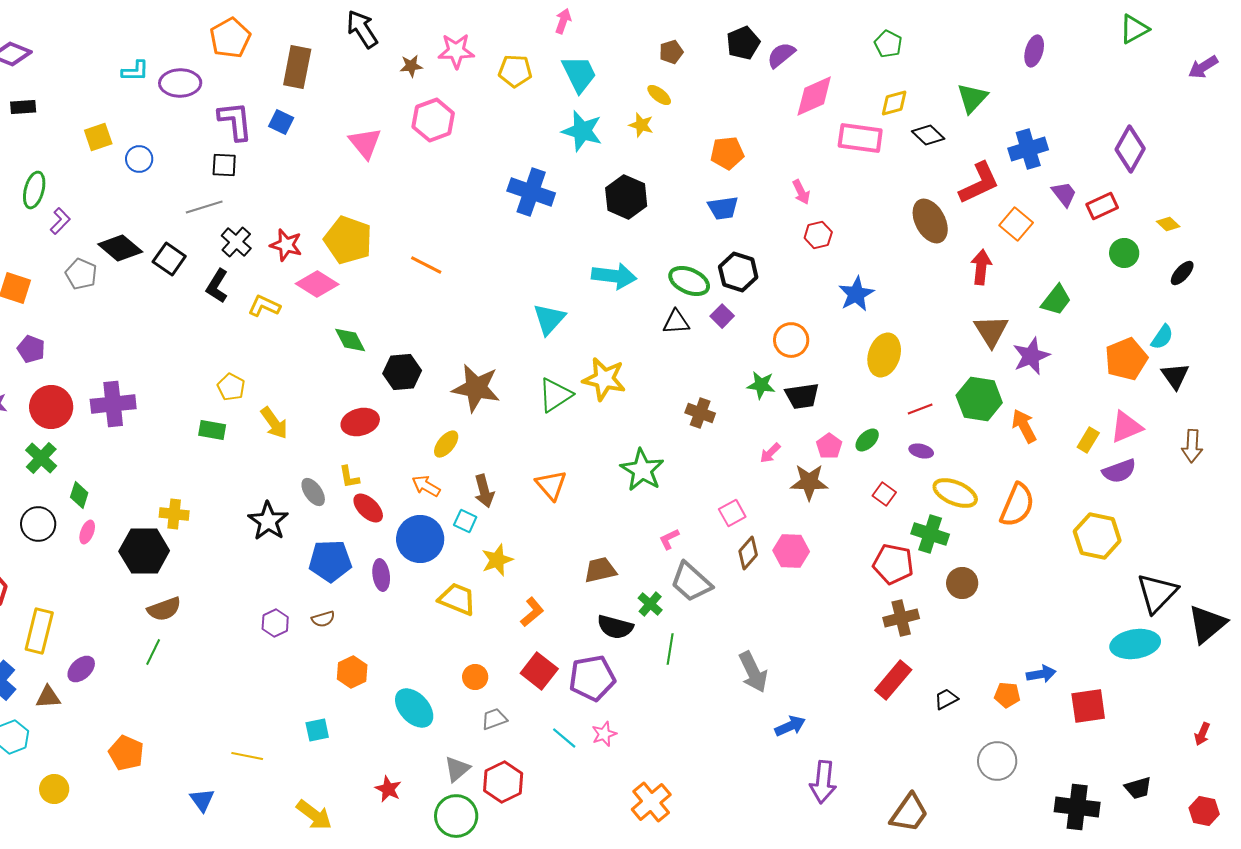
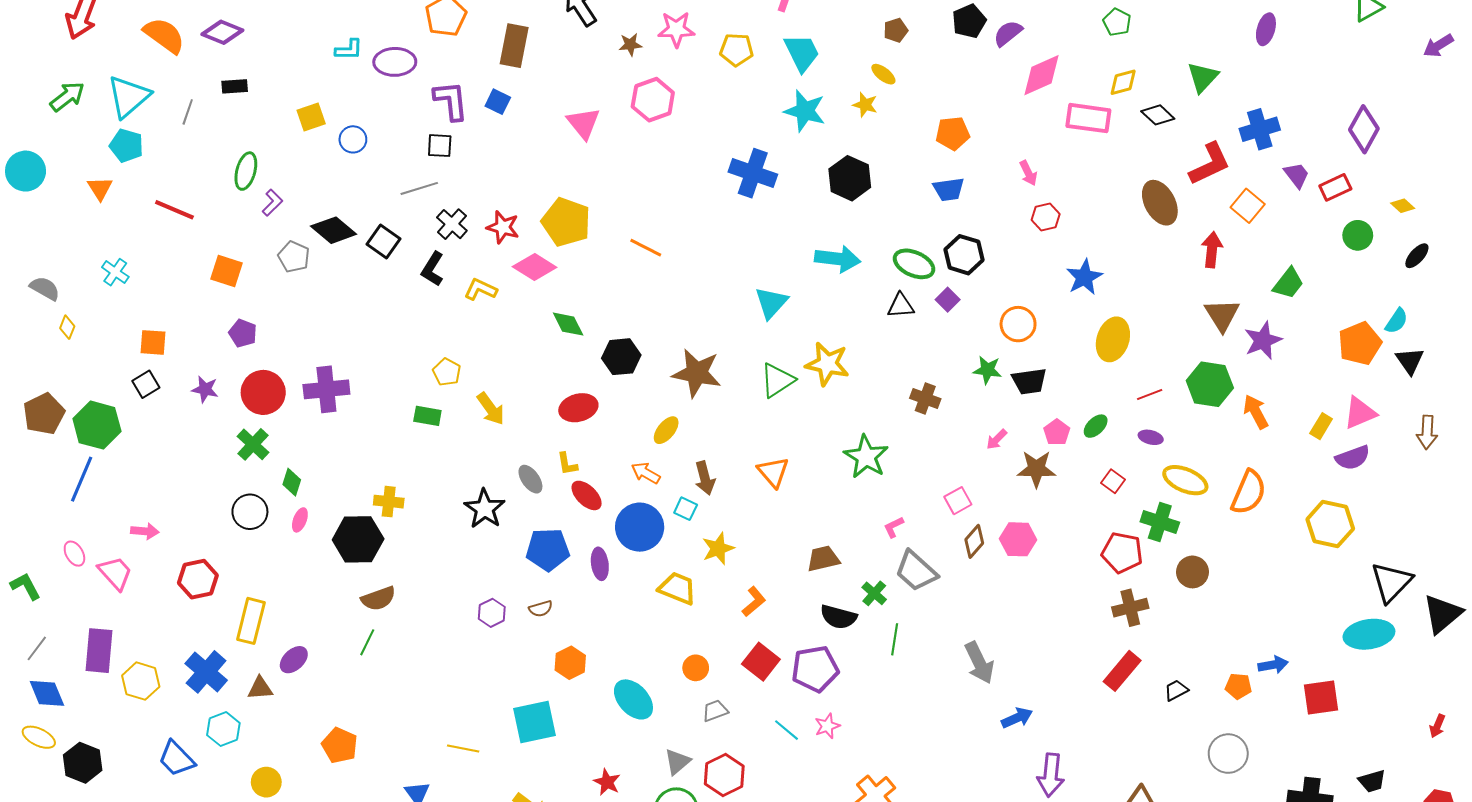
cyan square: (317, 730) -> (535, 722), size x1.8

